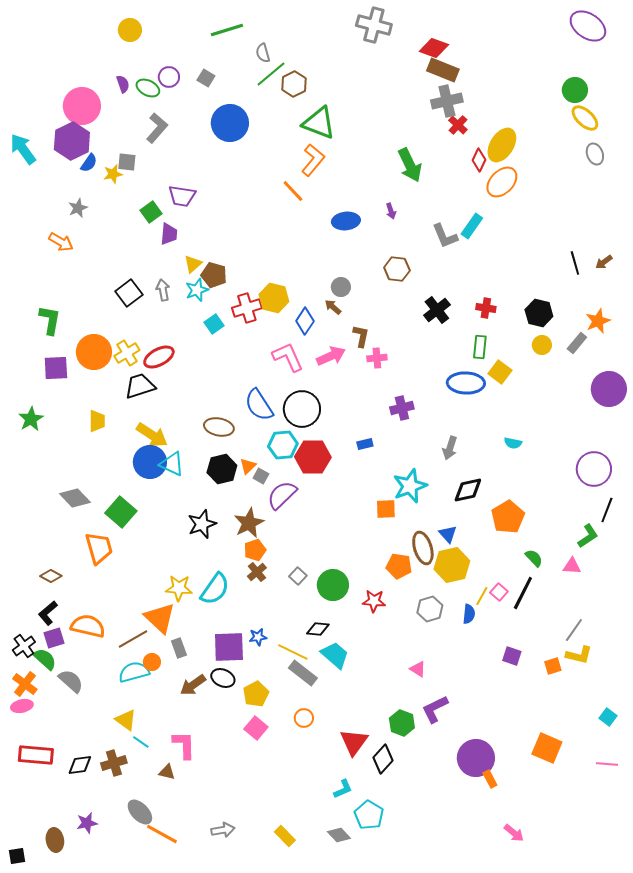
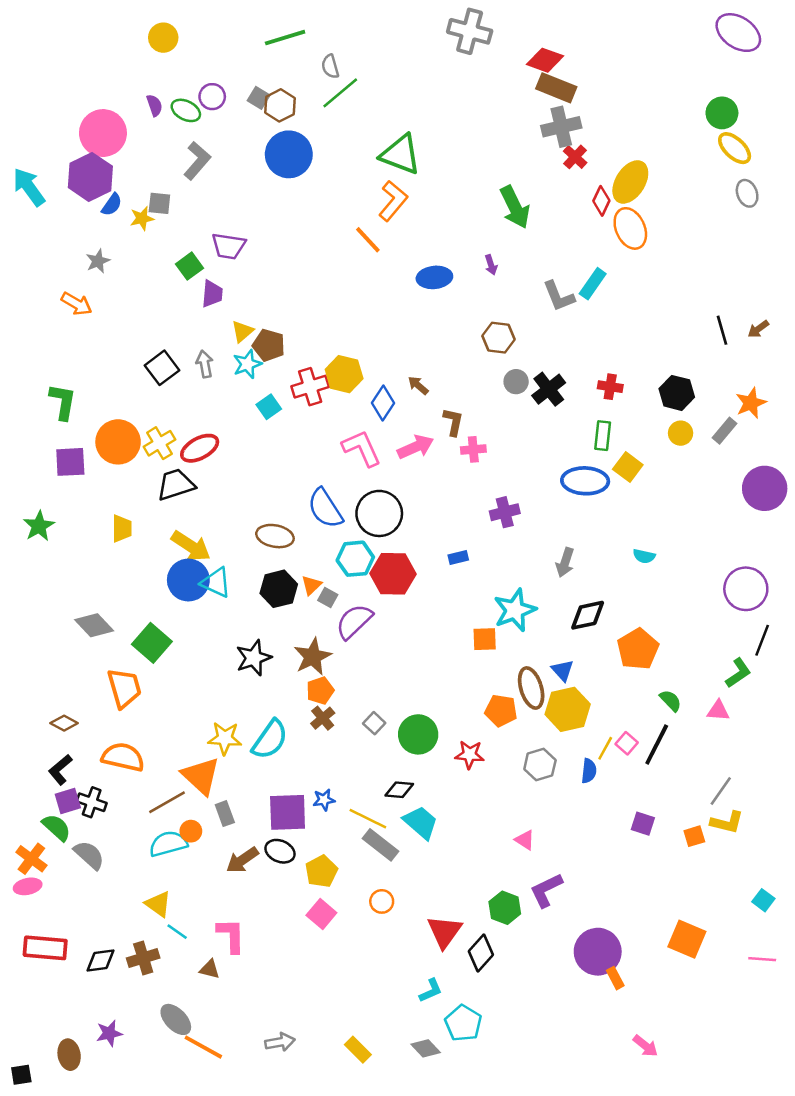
brown hexagon: (294, 84) -> (280, 105), moved
orange ellipse: (502, 182) -> (630, 228), turned -68
gray circle: (341, 287) -> (516, 382), moved
orange semicircle: (88, 626) -> (123, 757), moved
black cross: (24, 646) -> (92, 802), moved, turned -35

